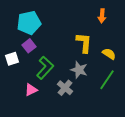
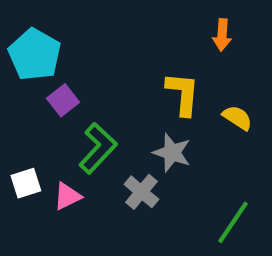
cyan pentagon: (29, 23) -> (35, 54), moved, turned -30
white square: (12, 59) -> (26, 183), moved
green line: (107, 80) -> (233, 222), moved

